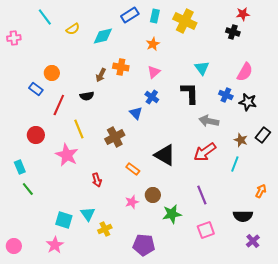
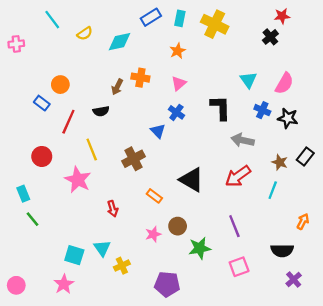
black cross: (233, 32) -> (270, 37), turned 32
cyan triangle: (202, 68) -> (248, 80), moved

